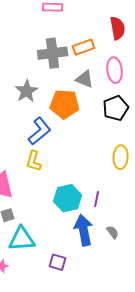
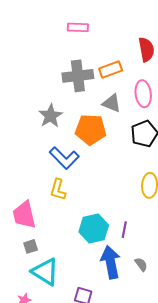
blue L-shape: (40, 131) -> (64, 158), turned 84
cyan triangle: (22, 239) -> (45, 272), turned 36

